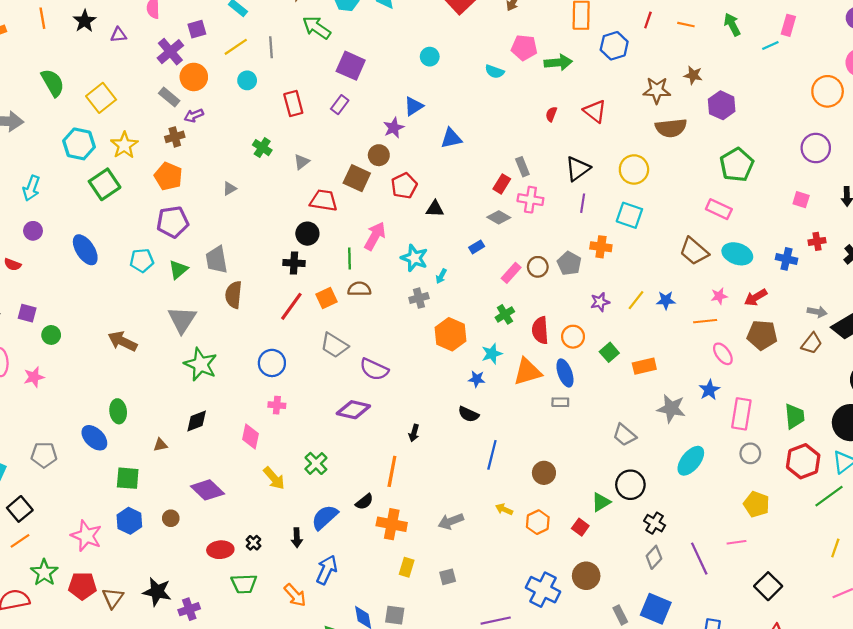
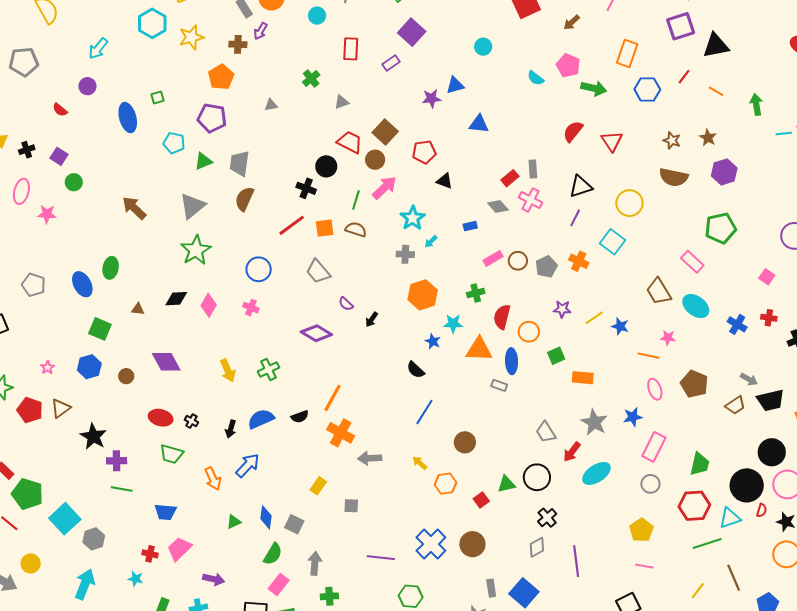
brown star: (657, 90) -> (672, 140), size x0.7
red semicircle: (551, 114) -> (573, 131), size x1.6
purple arrow: (194, 115) -> (261, 31), turned -54
brown circle: (379, 155) -> (375, 160), moved
green square: (105, 184) -> (158, 97), moved, size x0.5
red arrow: (756, 297) -> (572, 452), moved, turned -40
purple semicircle: (374, 369) -> (346, 304), size x0.6
black arrow: (414, 433) -> (372, 319), moved
pink diamond: (250, 436) -> (209, 305), moved
orange cross: (392, 524) -> (341, 433), moved
pink star: (86, 536) -> (48, 367), size x0.5
pink line: (737, 542) -> (644, 566), moved
black cross: (253, 543) -> (191, 421), turned -32
brown triangle: (113, 598) -> (61, 408), moved

